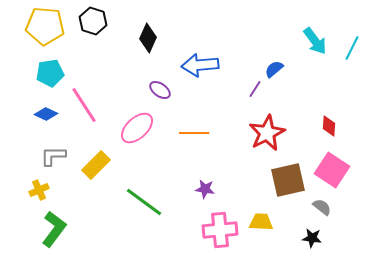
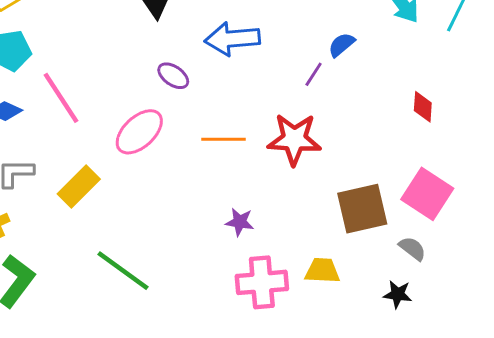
red diamond: (329, 126) -> (423, 107), moved
red star: (267, 133) -> (294, 139), moved, turned 30
green line: (144, 202) -> (123, 271), moved

